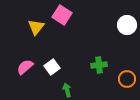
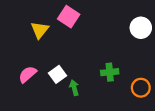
green arrow: (67, 90) -> (74, 88), moved

